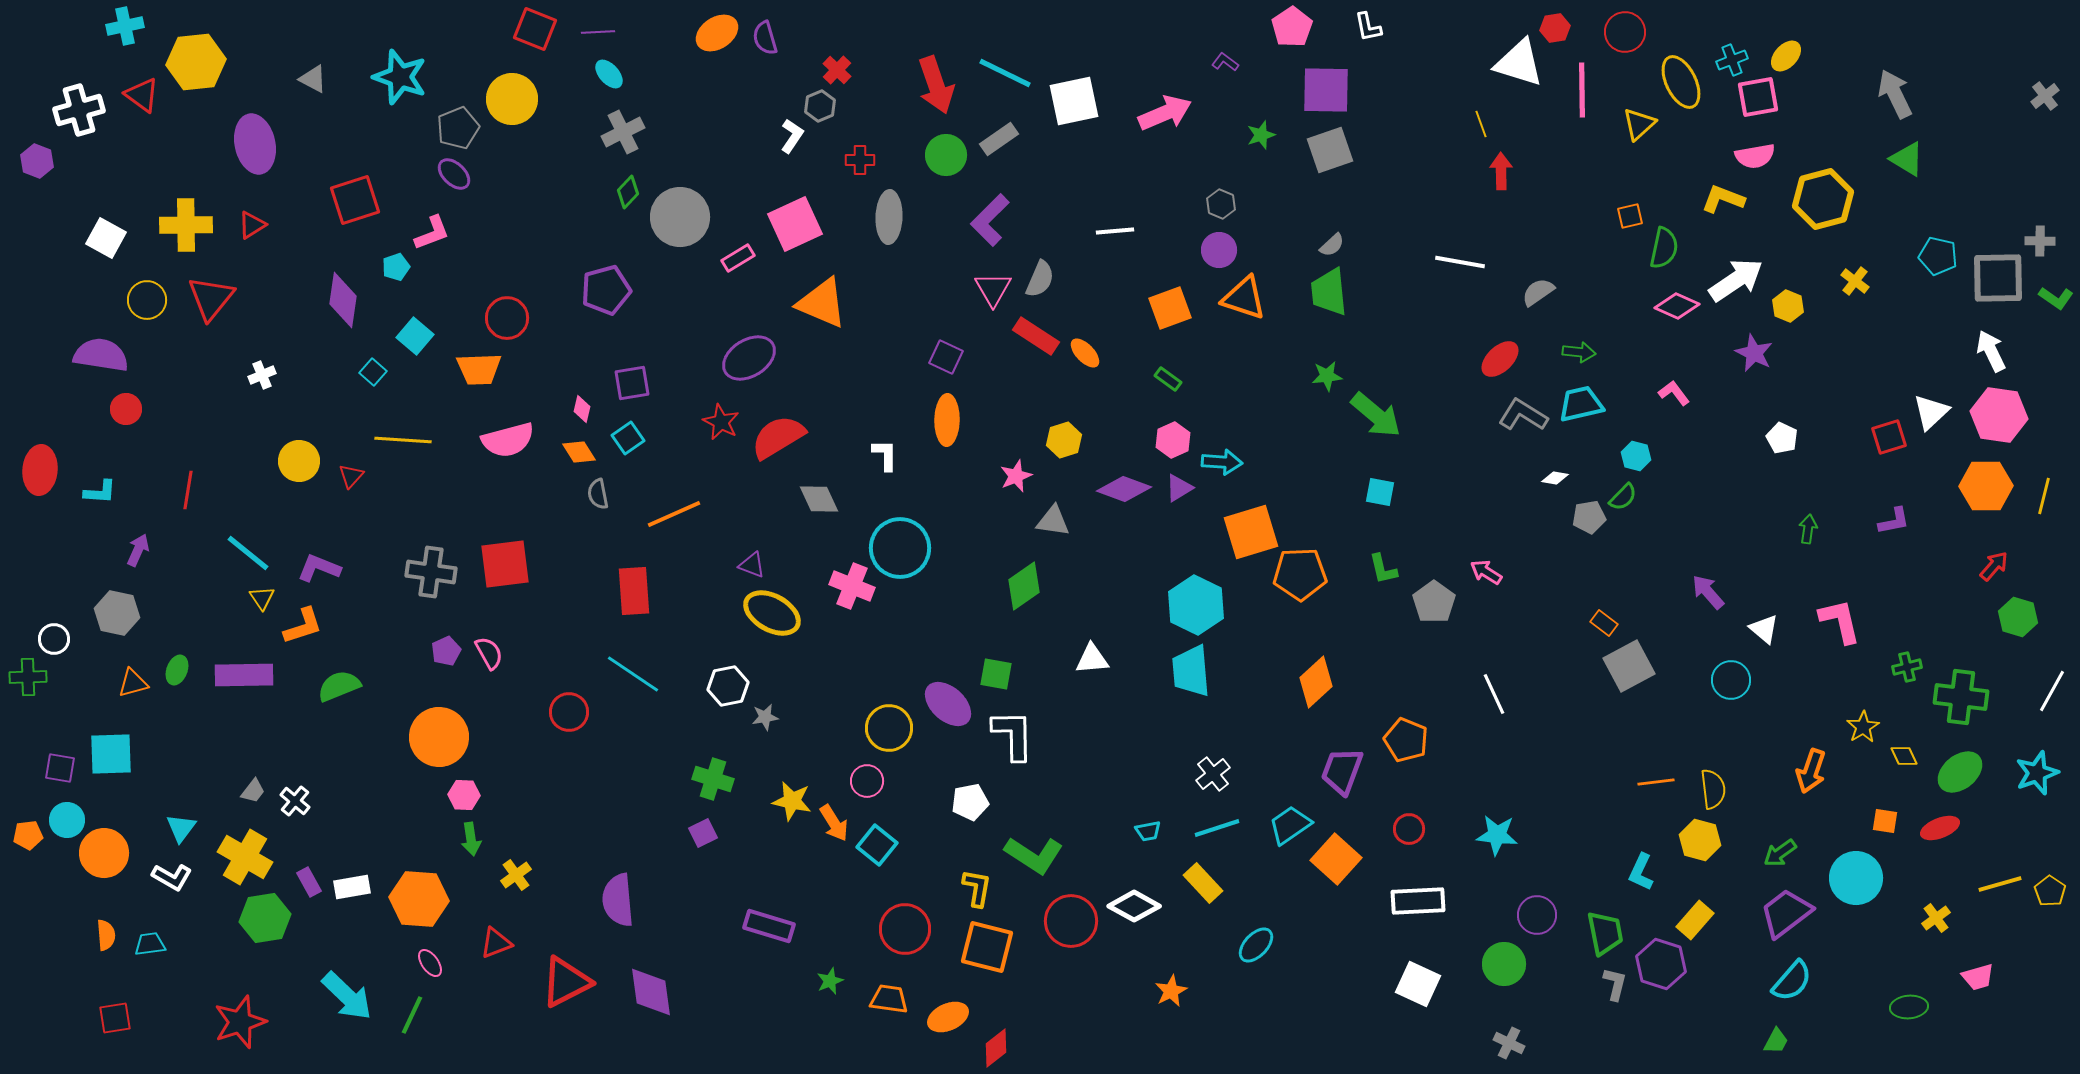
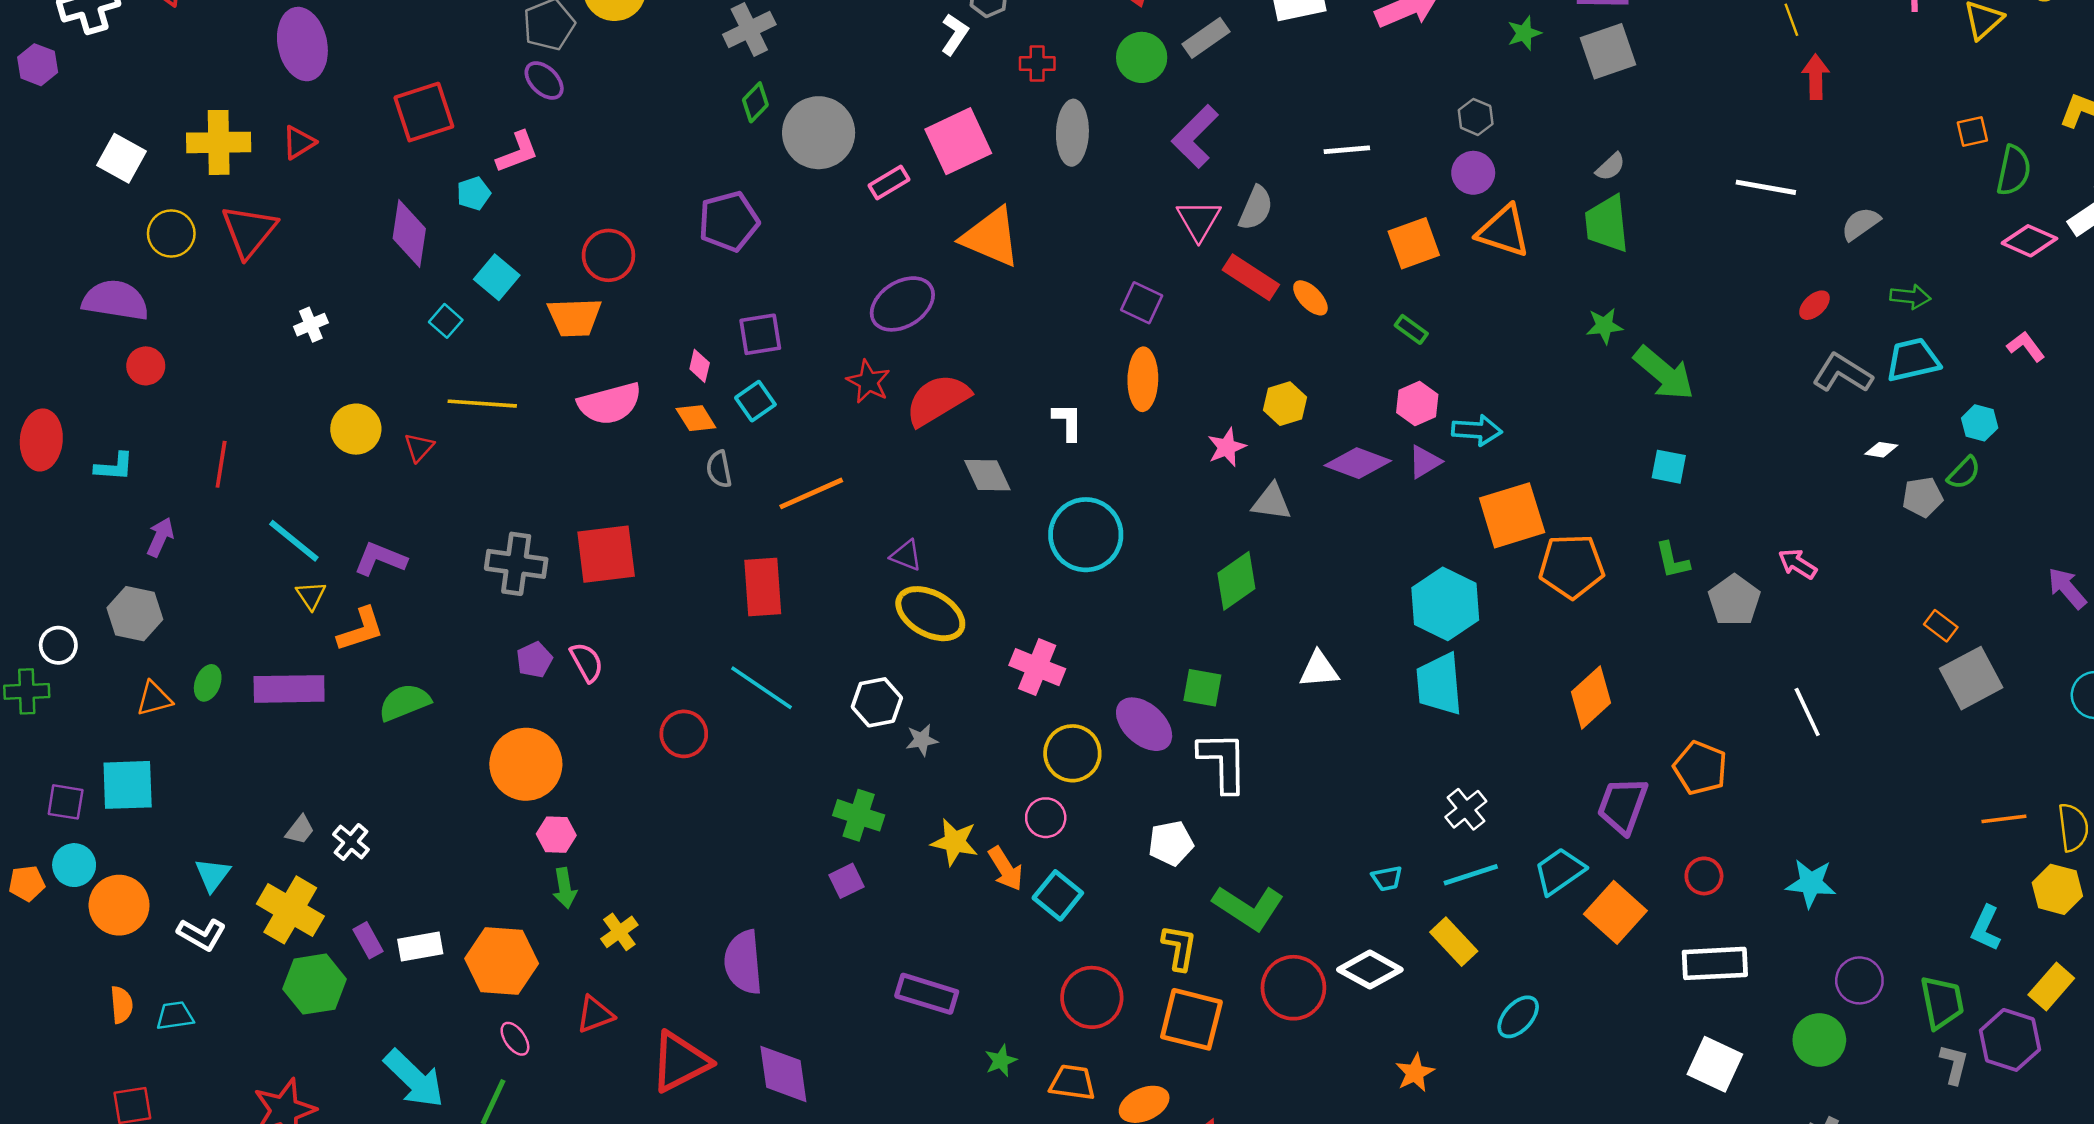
red ellipse: (1500, 359) -> (1814, 305), size x0.7
pink cross: (852, 586) -> (1037, 667), moved

